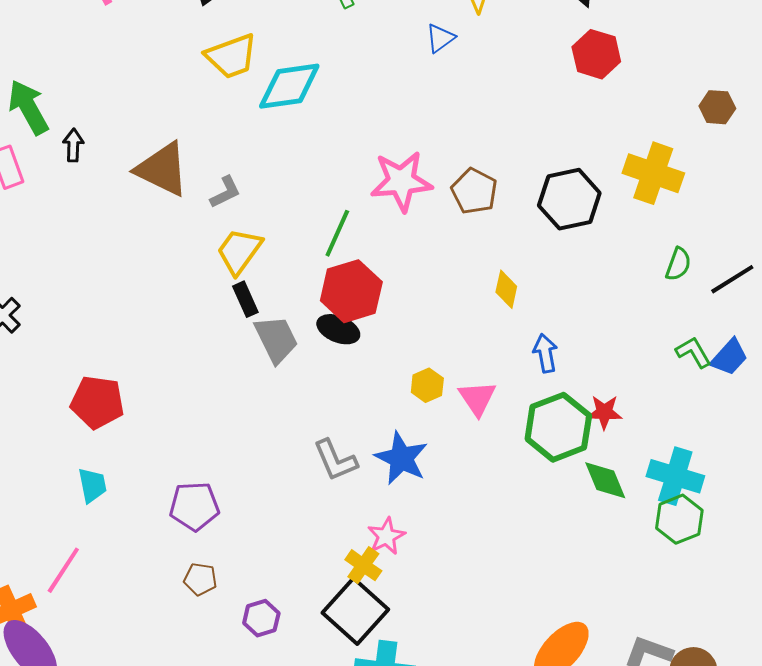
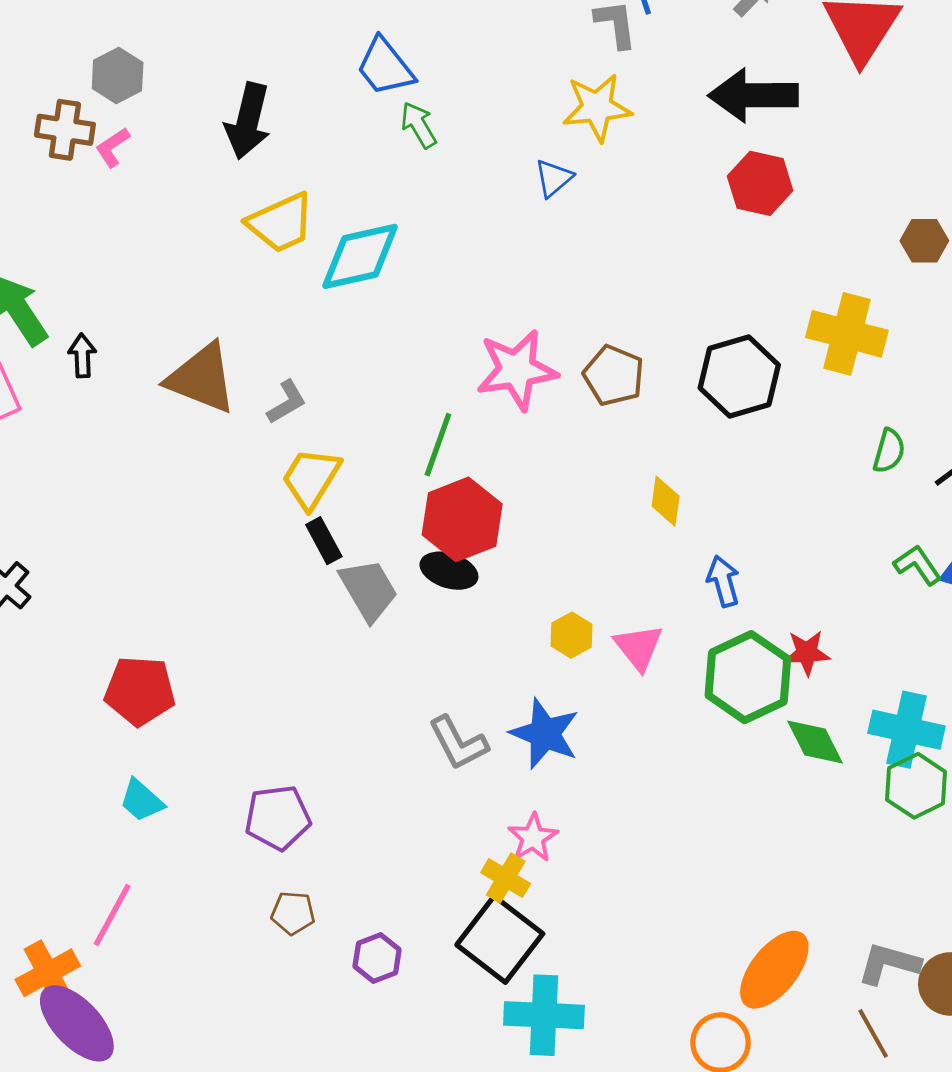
cyan trapezoid: (92, 485) -> (142, 800), turned 147

